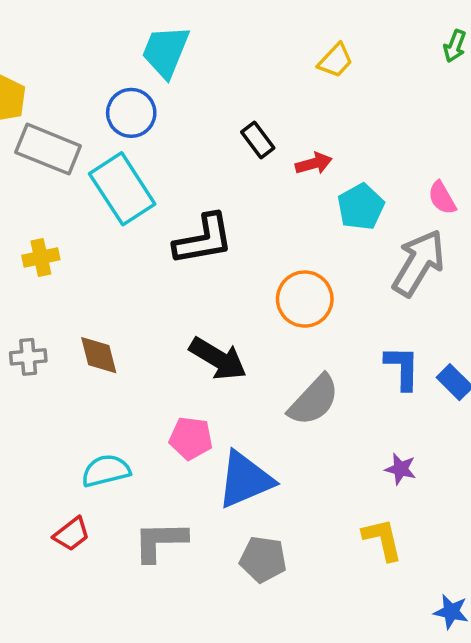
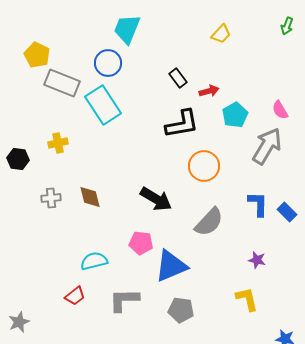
black L-shape: (204, 239) -> (182, 124), moved

